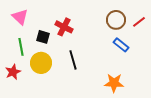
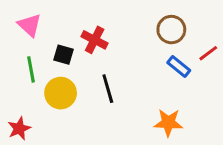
red line: (139, 22) -> (208, 53), moved
red star: (13, 72) -> (19, 128), moved

